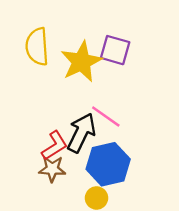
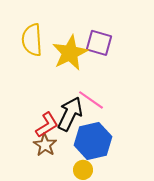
brown star: (52, 169) -> (45, 145), turned 30

